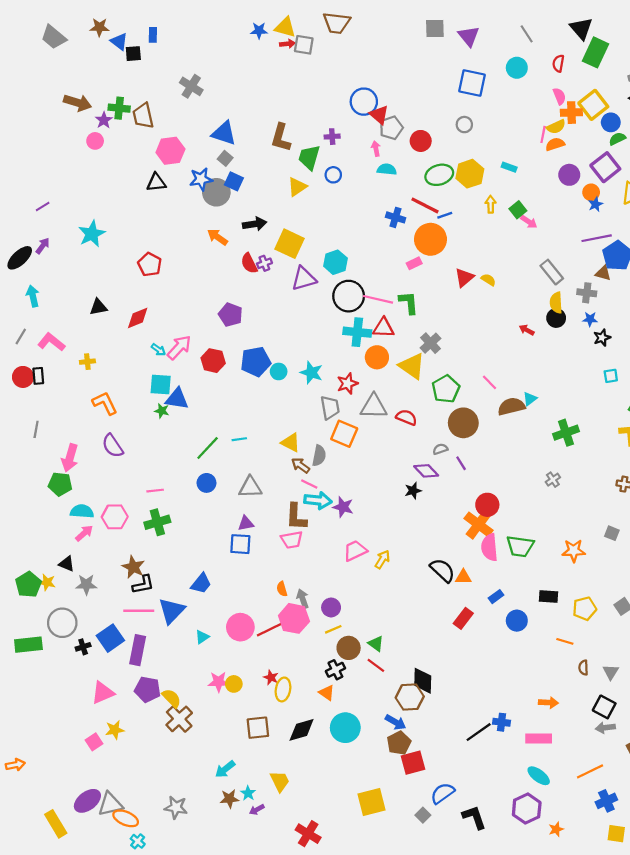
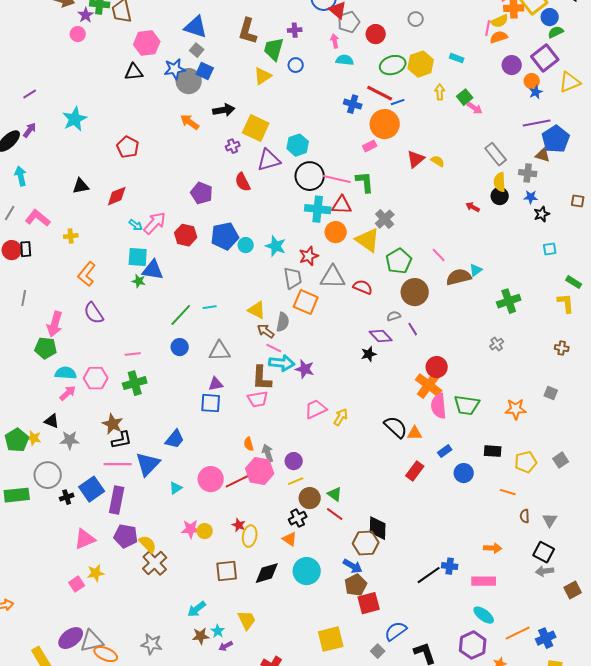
red semicircle: (249, 263) -> (243, 182), moved
orange L-shape: (105, 403) -> (87, 274), turned -115
orange line: (590, 771) -> (518, 633), moved

